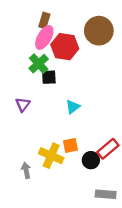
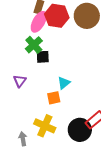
red hexagon: (65, 47) -> (57, 16), moved
orange square: (70, 145) -> (54, 98), moved
black circle: (91, 160) -> (80, 130), size x1.5

